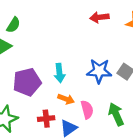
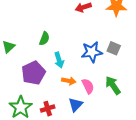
green semicircle: (13, 25) -> (44, 39), moved
red cross: (46, 119) -> (48, 109), moved

